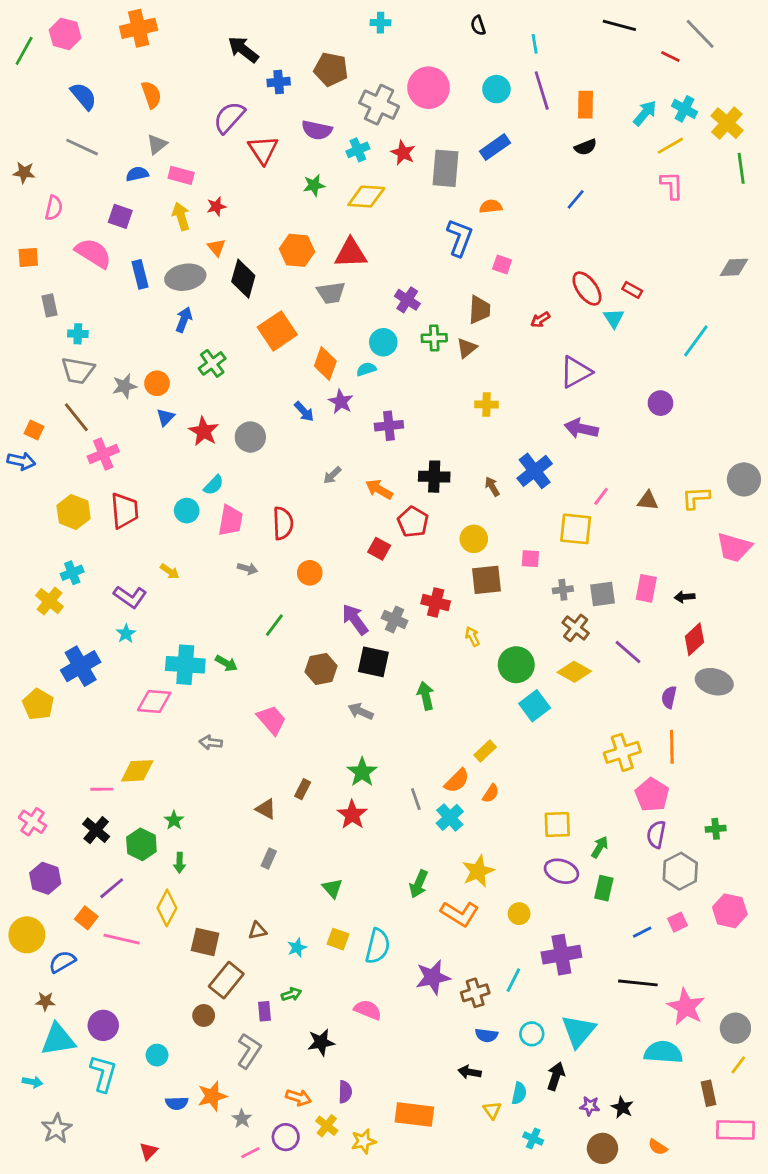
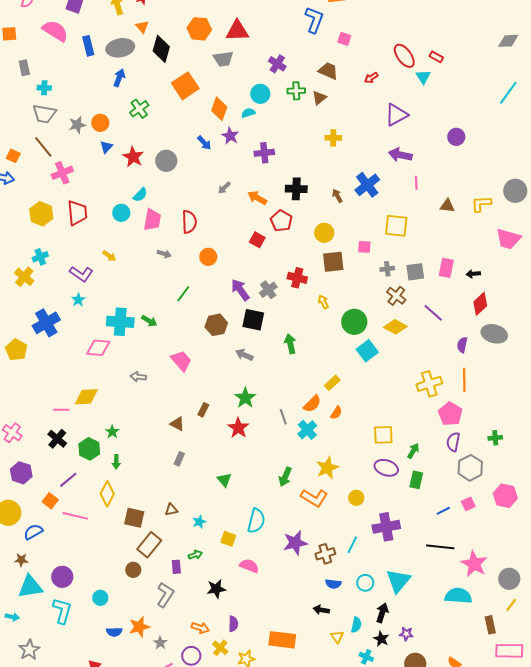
brown trapezoid: (479, 310) -> (328, 71), turned -70
cyan line: (696, 341) -> (508, 93), moved
pink line: (601, 496) -> (416, 183), moved, turned -40
gray cross: (395, 619) -> (268, 290), turned 30
yellow square: (338, 939) -> (228, 539), moved
black star: (622, 1107) -> (381, 639), moved

